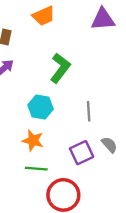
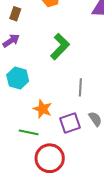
cyan hexagon: (41, 107) -> (18, 78), moved
orange star: (33, 141) -> (43, 109), moved

